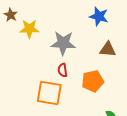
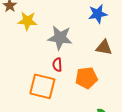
blue star: (99, 16) -> (98, 14), turned -30

